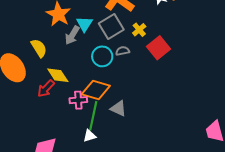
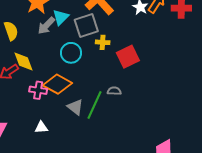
yellow cross: (139, 30) -> (103, 42), moved, turned 32
gray semicircle: (123, 51) -> (114, 91), moved
green line: (93, 116) -> (94, 105), moved

